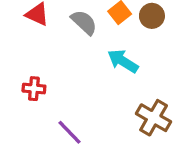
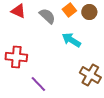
red cross: (34, 89) -> (16, 57), size x1.5

